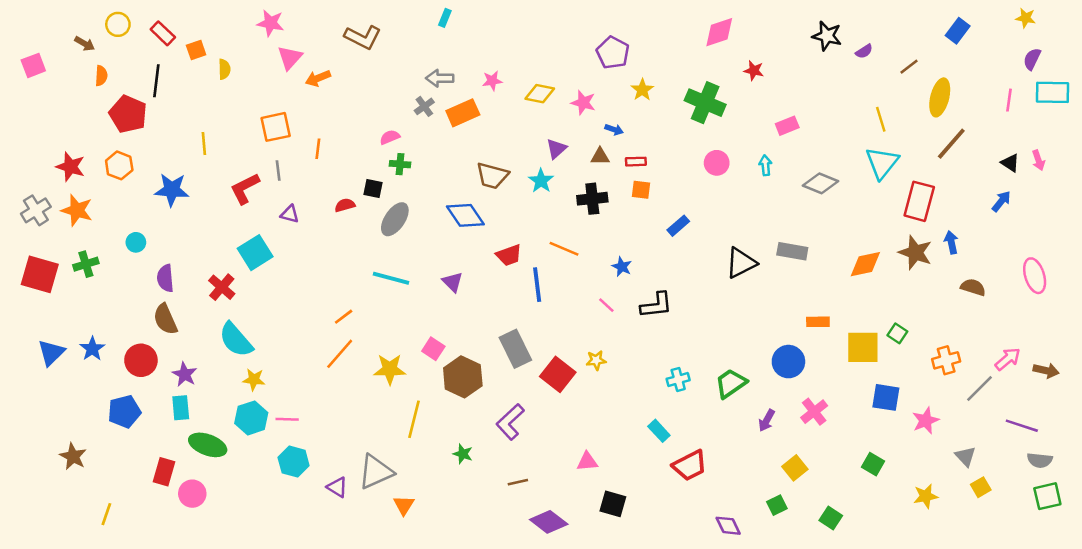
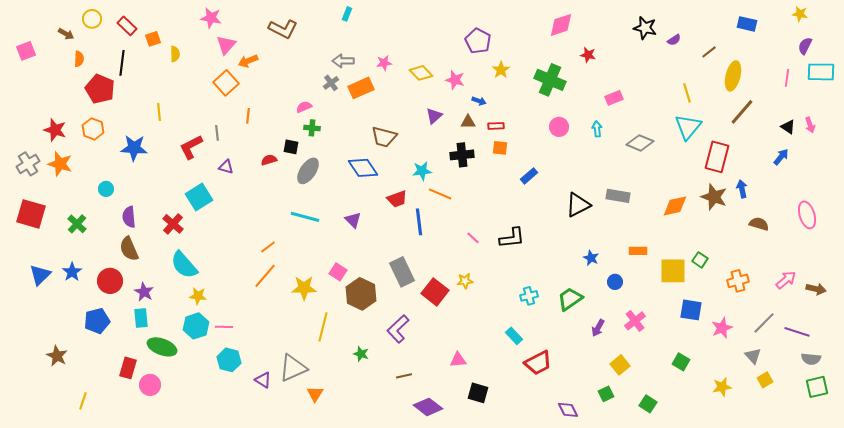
blue rectangle: (958, 31) -> (747, 24), turned 66
yellow diamond: (540, 94) -> (421, 73), turned 35
orange square: (276, 127) -> (226, 83), moved, turned -30
cyan star: (541, 181) -> (422, 171), moved, turned 30
green cross: (86, 264) -> (77, 224), moved, turned -30
blue star: (622, 267) -> (591, 258), moved
blue circle: (788, 362) -> (615, 282), size x0.6
gray line: (979, 388) -> (764, 323), moved

